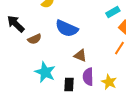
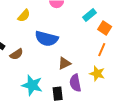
brown triangle: (80, 56) -> (64, 63), turned -40
yellow star: (109, 82) -> (97, 74), moved

